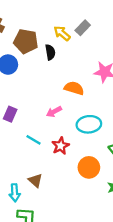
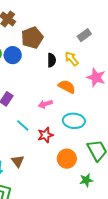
yellow arrow: (62, 33) -> (72, 59), moved
brown pentagon: (26, 41) -> (32, 38), turned 30
black semicircle: (50, 52) -> (52, 60), moved

